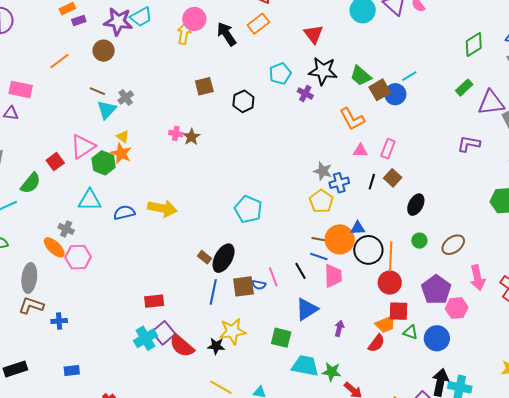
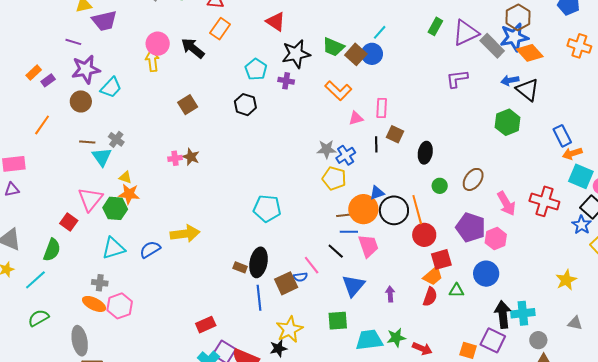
cyan trapezoid: (141, 17) -> (111, 88), moved
black hexagon: (243, 101) -> (245, 105), moved
green triangle: (410, 332) -> (456, 290), moved

